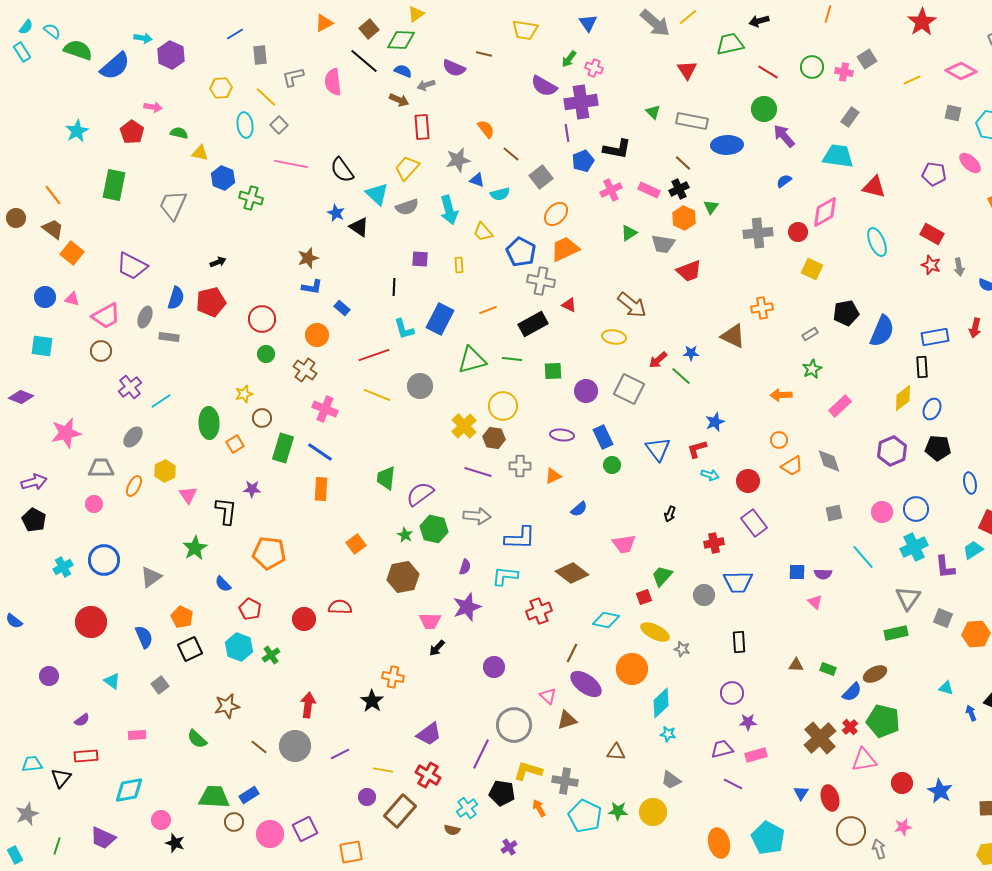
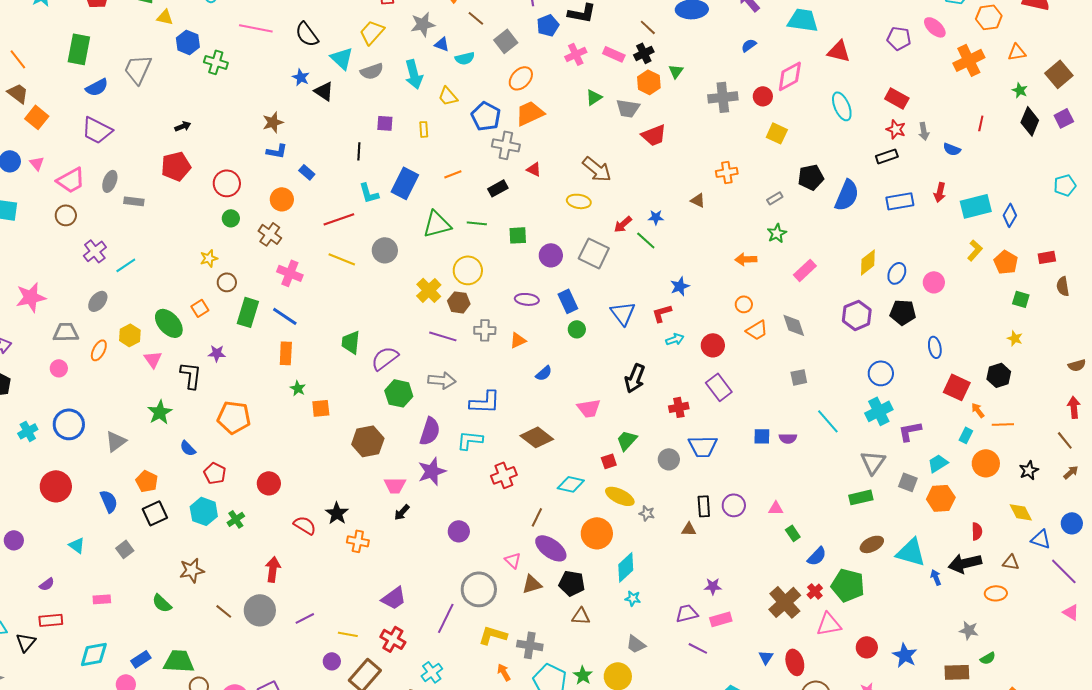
blue semicircle: (176, 298) -> (97, 87), moved, turned 45
pink triangle: (72, 299) -> (37, 163), turned 35
black rectangle: (533, 324) -> (498, 188), size x0.7
brown triangle: (733, 336) -> (698, 200), size x0.6
black rectangle: (922, 367) -> (887, 156), moved, turned 75
green ellipse: (209, 423) -> (169, 323), moved, turned -40
cyan arrow: (710, 475) -> (675, 339), turned -36
pink circle: (882, 512) -> (934, 282), moved
black arrow: (670, 514) -> (635, 378), size x1.8
green star: (405, 535) -> (298, 388), moved
orange square: (356, 544) -> (321, 408), turned 30
cyan trapezoid: (973, 550) -> (938, 463), moved
purple semicircle: (465, 567) -> (430, 431), size x1.8
purple L-shape: (945, 567) -> (910, 431), turned 85
pink triangle: (815, 602) -> (776, 508), moved, turned -42
red semicircle: (340, 607) -> (305, 525), moved, turned 30
brown triangle: (796, 665) -> (689, 529), moved
green rectangle: (828, 669) -> (793, 533), turned 35
brown ellipse: (875, 674) -> (872, 544), moved
cyan triangle: (946, 688) -> (911, 552), size x2.0
purple circle: (732, 693) -> (734, 505), moved
black star: (372, 701) -> (337, 513), moved
black pentagon: (502, 793) -> (572, 583), moved
blue rectangle: (249, 795) -> (141, 659), moved
green star: (618, 811) -> (583, 675), turned 30

